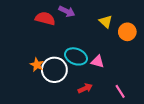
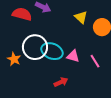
white circle: (54, 70) -> (35, 47), moved
pink line: (120, 91) -> (95, 61), moved

